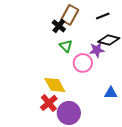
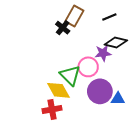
green triangle: (66, 46) -> (70, 75), moved, size x1.5
red cross: (49, 103) -> (52, 109), turned 30
purple circle: (69, 113) -> (100, 91), moved

